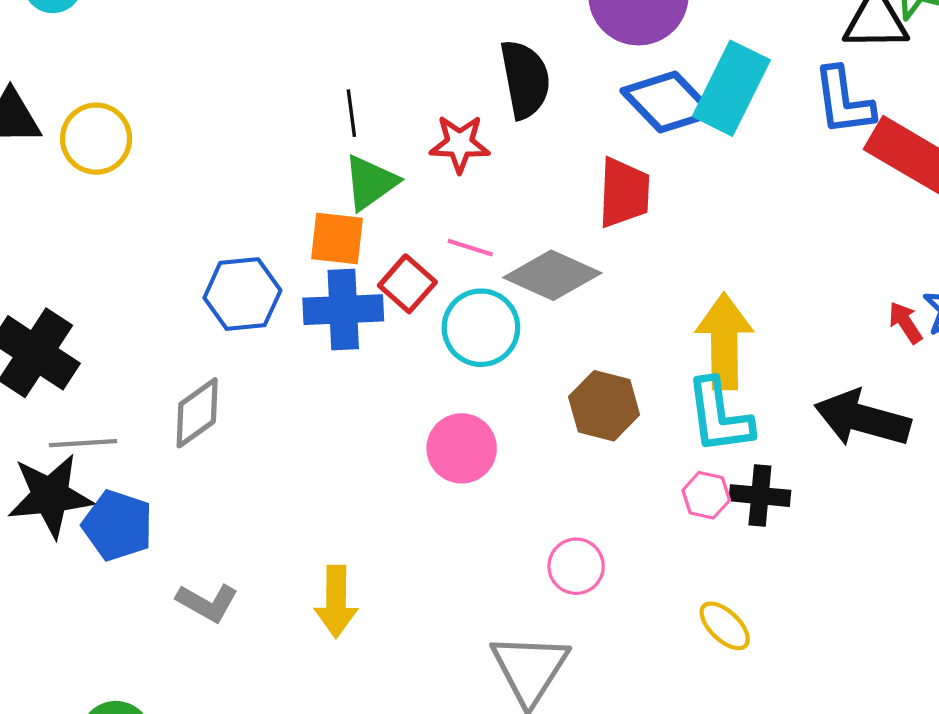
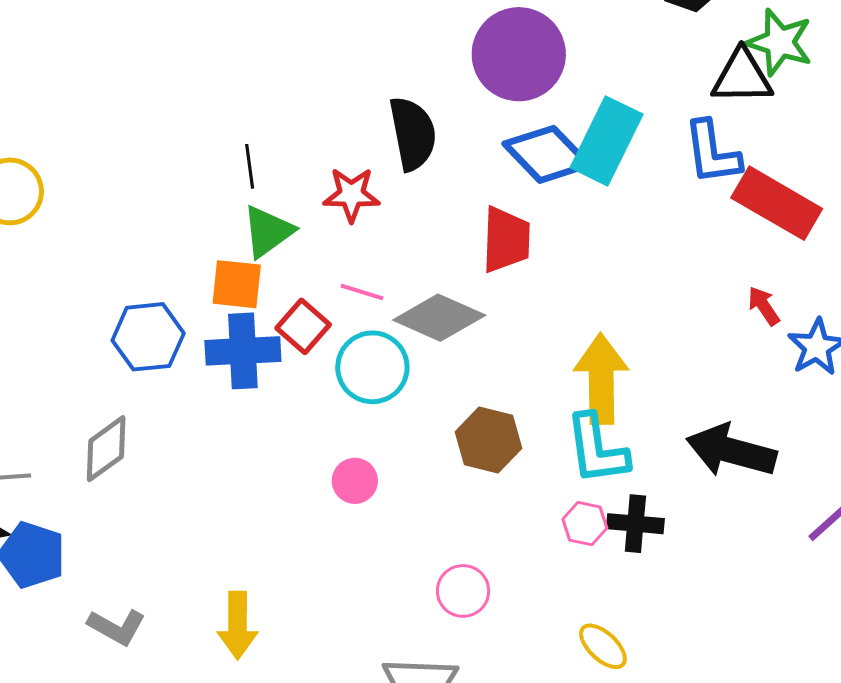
red arrow: (905, 323) -> (764, 306), moved
pink circle: (462, 448) -> (355, 481), size x0.7

